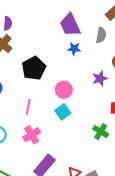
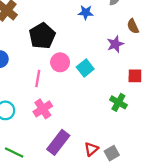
pink circle: (64, 90) -> (60, 62), moved
cyan square: (63, 112) -> (85, 68), moved

